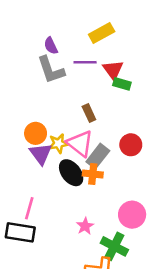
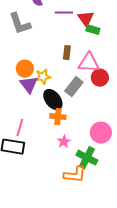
gray L-shape: (51, 70) -> (20, 24), moved
brown rectangle: (89, 113) -> (67, 53), turned 32
pink triangle: (80, 144) -> (89, 63), moved, turned -35
orange cross: (93, 174) -> (58, 117), moved

